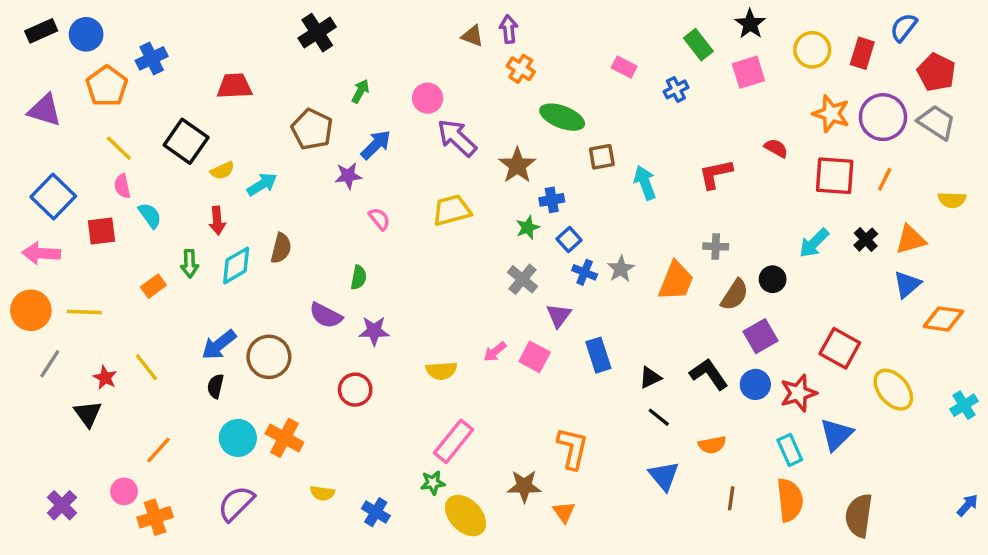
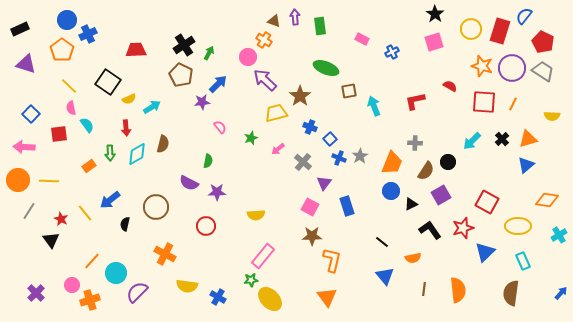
black rectangle: (41, 31) -> (20, 29), moved
black cross: (317, 33) -> (184, 45), moved
blue circle: (86, 34) -> (67, 20), moved
green rectangle: (698, 45) -> (320, 26), moved, turned 30
red rectangle: (862, 53) -> (500, 31), size x1.4
orange cross: (521, 69) -> (264, 40), moved
blue square: (53, 196) -> (31, 114), size x0.7
blue cross: (552, 200) -> (310, 127), moved, turned 32
yellow trapezoid: (452, 210) -> (276, 113), moved
green star: (528, 227) -> (251, 138), moved
orange diamond: (943, 319) -> (547, 200), moved
blue arrow: (219, 345) -> (110, 200), moved
pink arrow: (495, 352) -> (278, 149), moved
black L-shape: (709, 374) -> (430, 230), moved
black triangle: (650, 378) -> (411, 204), moved
blue circle: (755, 384) -> (391, 191), moved
yellow ellipse: (893, 390) -> (518, 226), turned -50
cyan circle: (238, 438) -> (116, 273), moved
cyan rectangle: (790, 450) -> (523, 261), moved
brown star: (524, 486) -> (312, 236), moved
yellow semicircle: (322, 493) -> (187, 286), size x1.5
orange triangle: (564, 512) -> (327, 297), size x1.5
brown semicircle: (859, 516) -> (511, 293), moved

